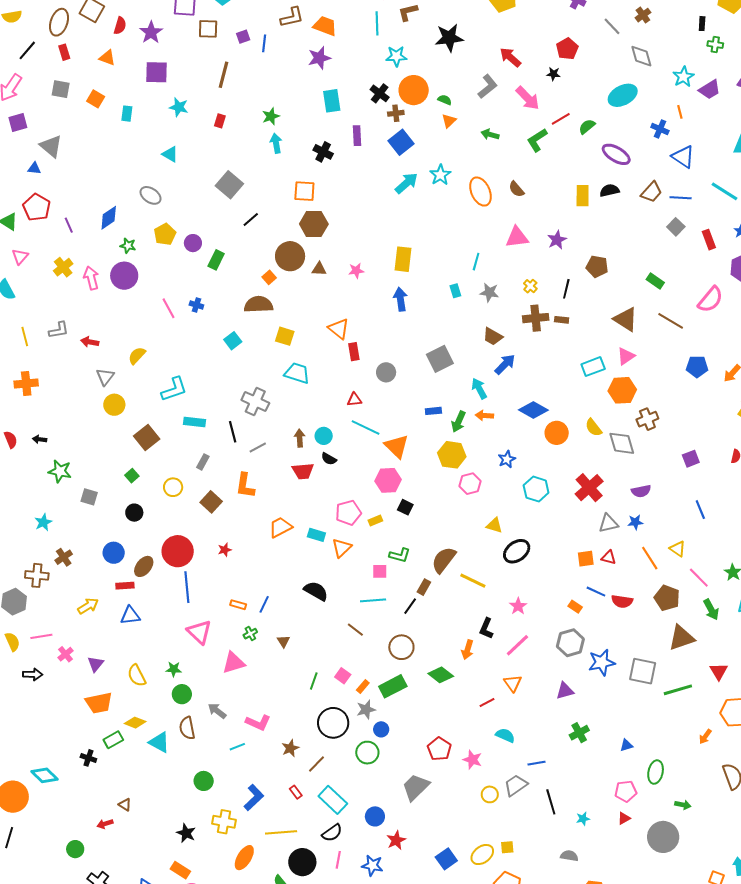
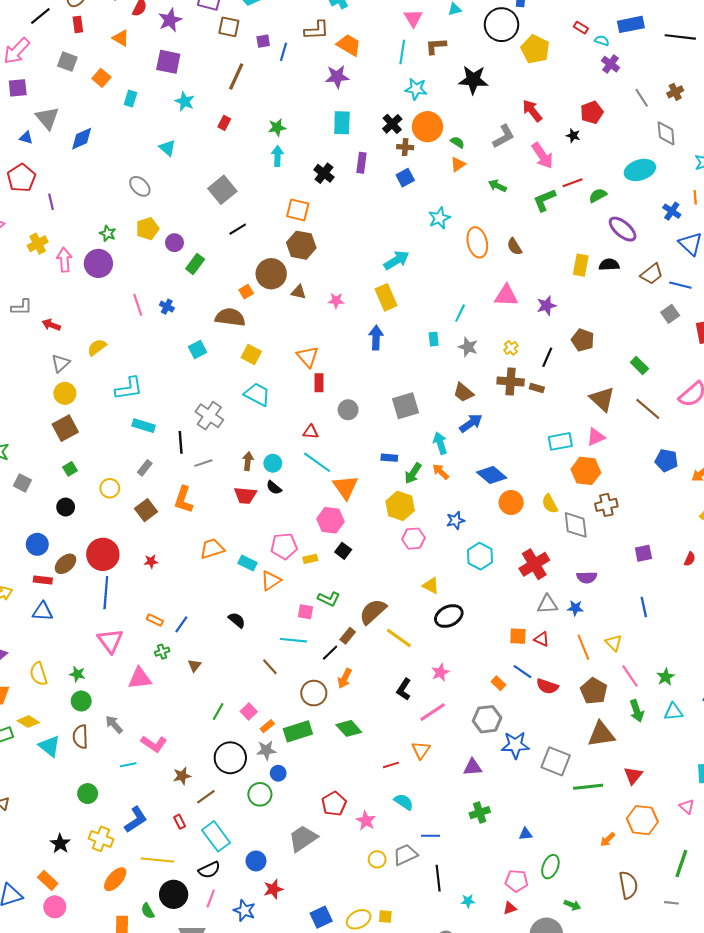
blue square: (401, 142) -> (405, 178), size x0.7
cyan arrow: (406, 183) -> (396, 260), moved
blue diamond: (109, 218) -> (82, 139), moved
yellow rectangle: (403, 259) -> (386, 297), turned -40
orange arrow: (484, 415) -> (441, 472), turned 30
brown square: (147, 437) -> (65, 428), moved
black semicircle: (316, 591) -> (237, 620), size x0.7
orange arrow: (467, 650) -> (345, 678), moved

